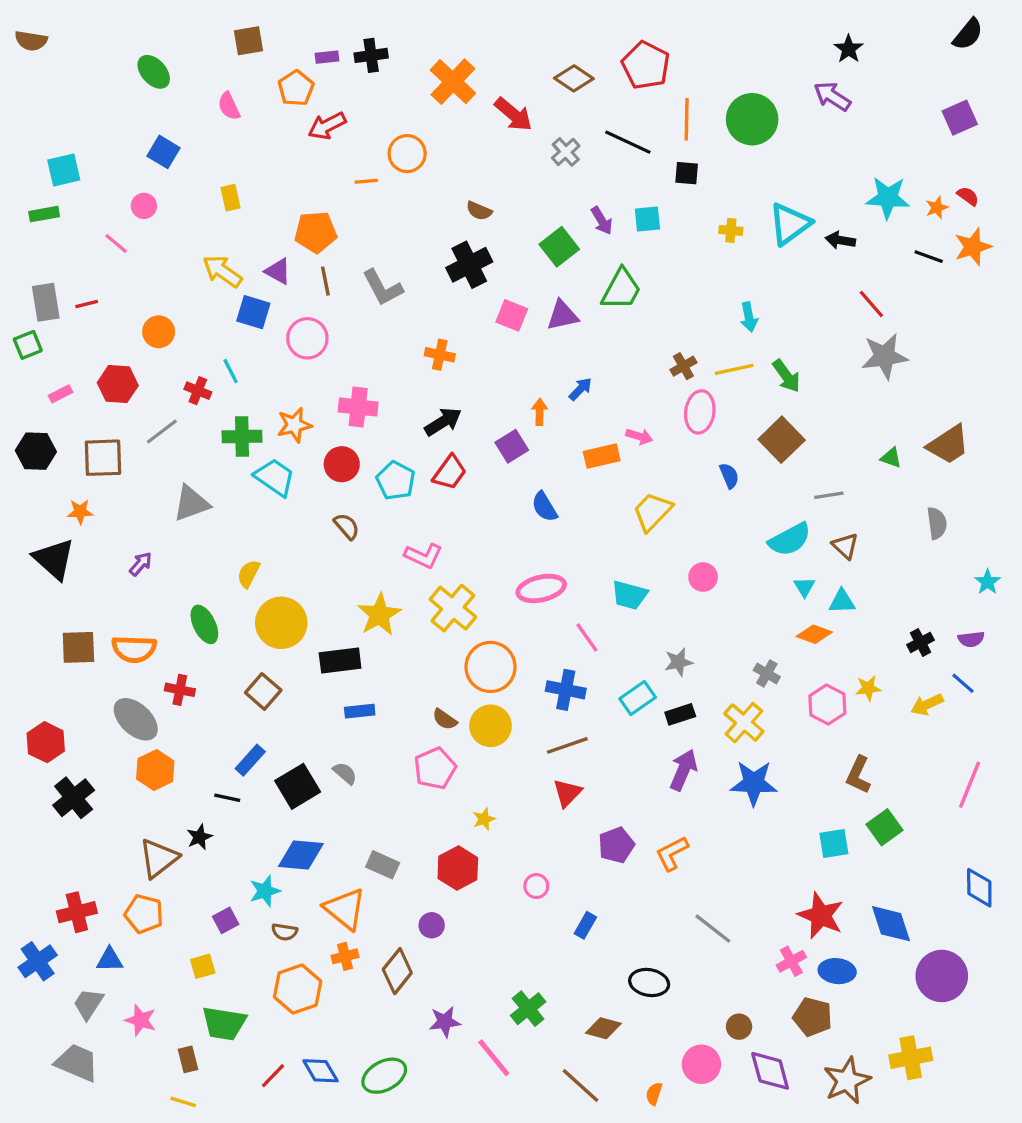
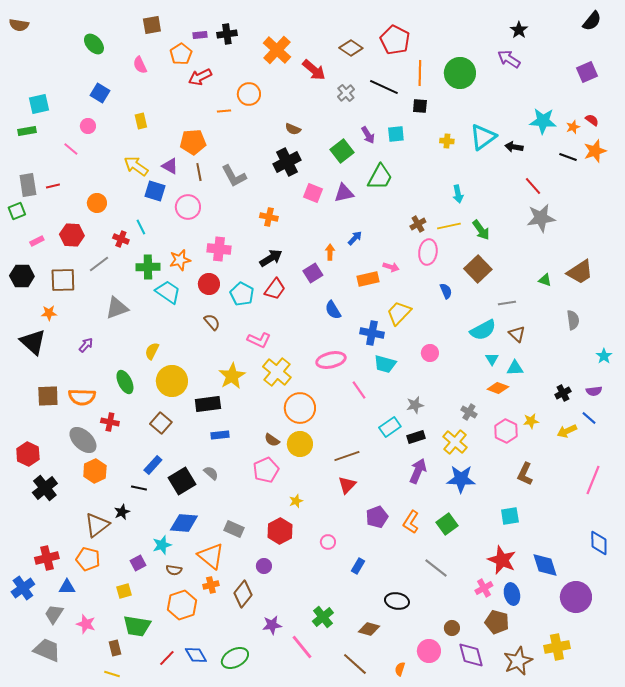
blue cross: (566, 690) -> (372, 333), moved
green square: (885, 827) -> (447, 524), moved
orange L-shape: (672, 853) -> (411, 522), turned -30
blue ellipse: (837, 971) -> (512, 594), turned 70

